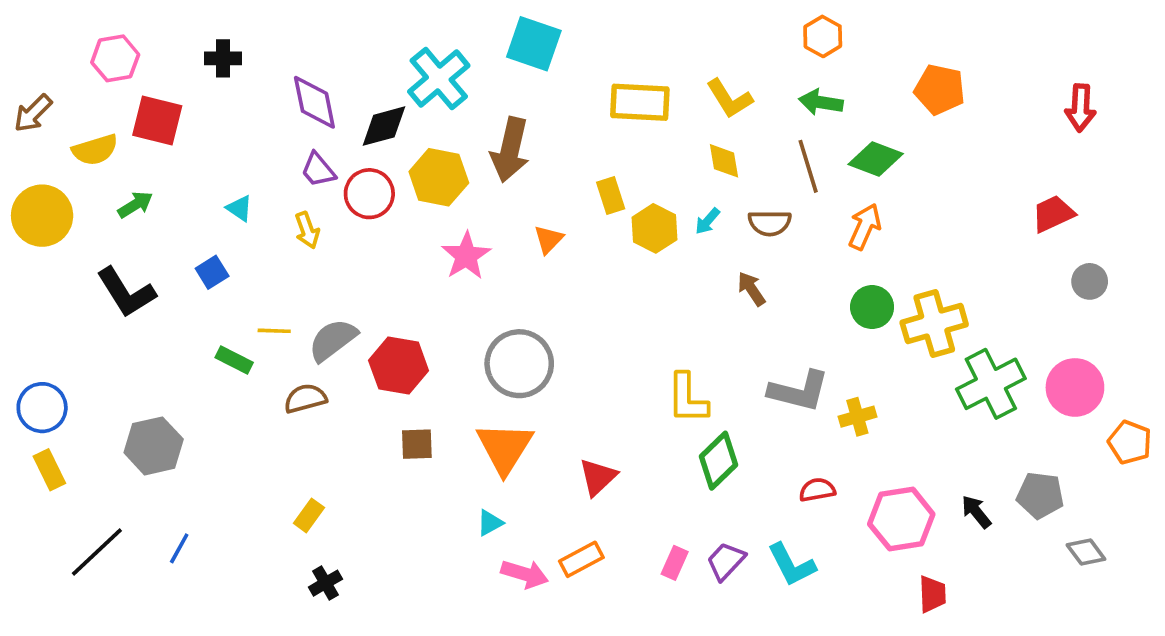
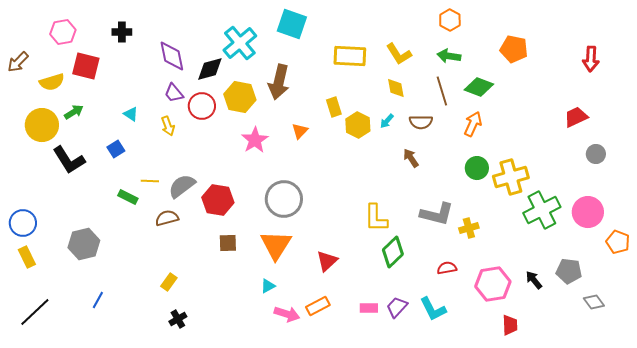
yellow circle: (42, 216) -> (42, 125), moved
black line: (97, 552) -> (35, 312), moved
pink rectangle: (675, 563) -> (369, 308), turned 66

